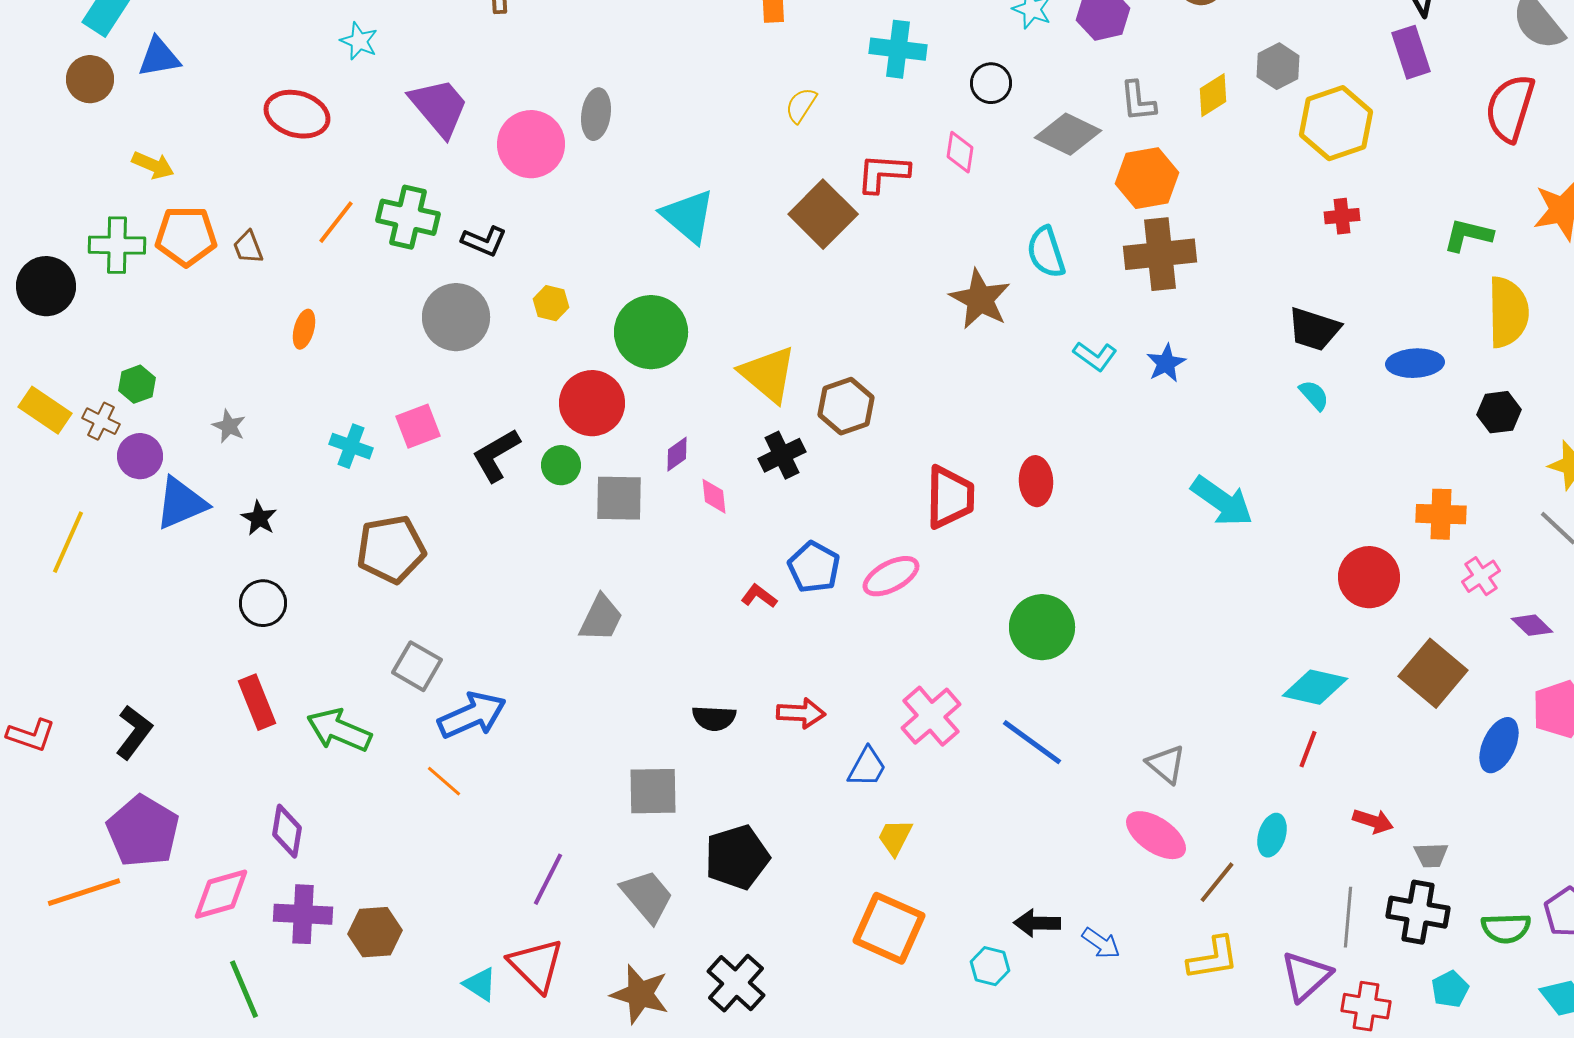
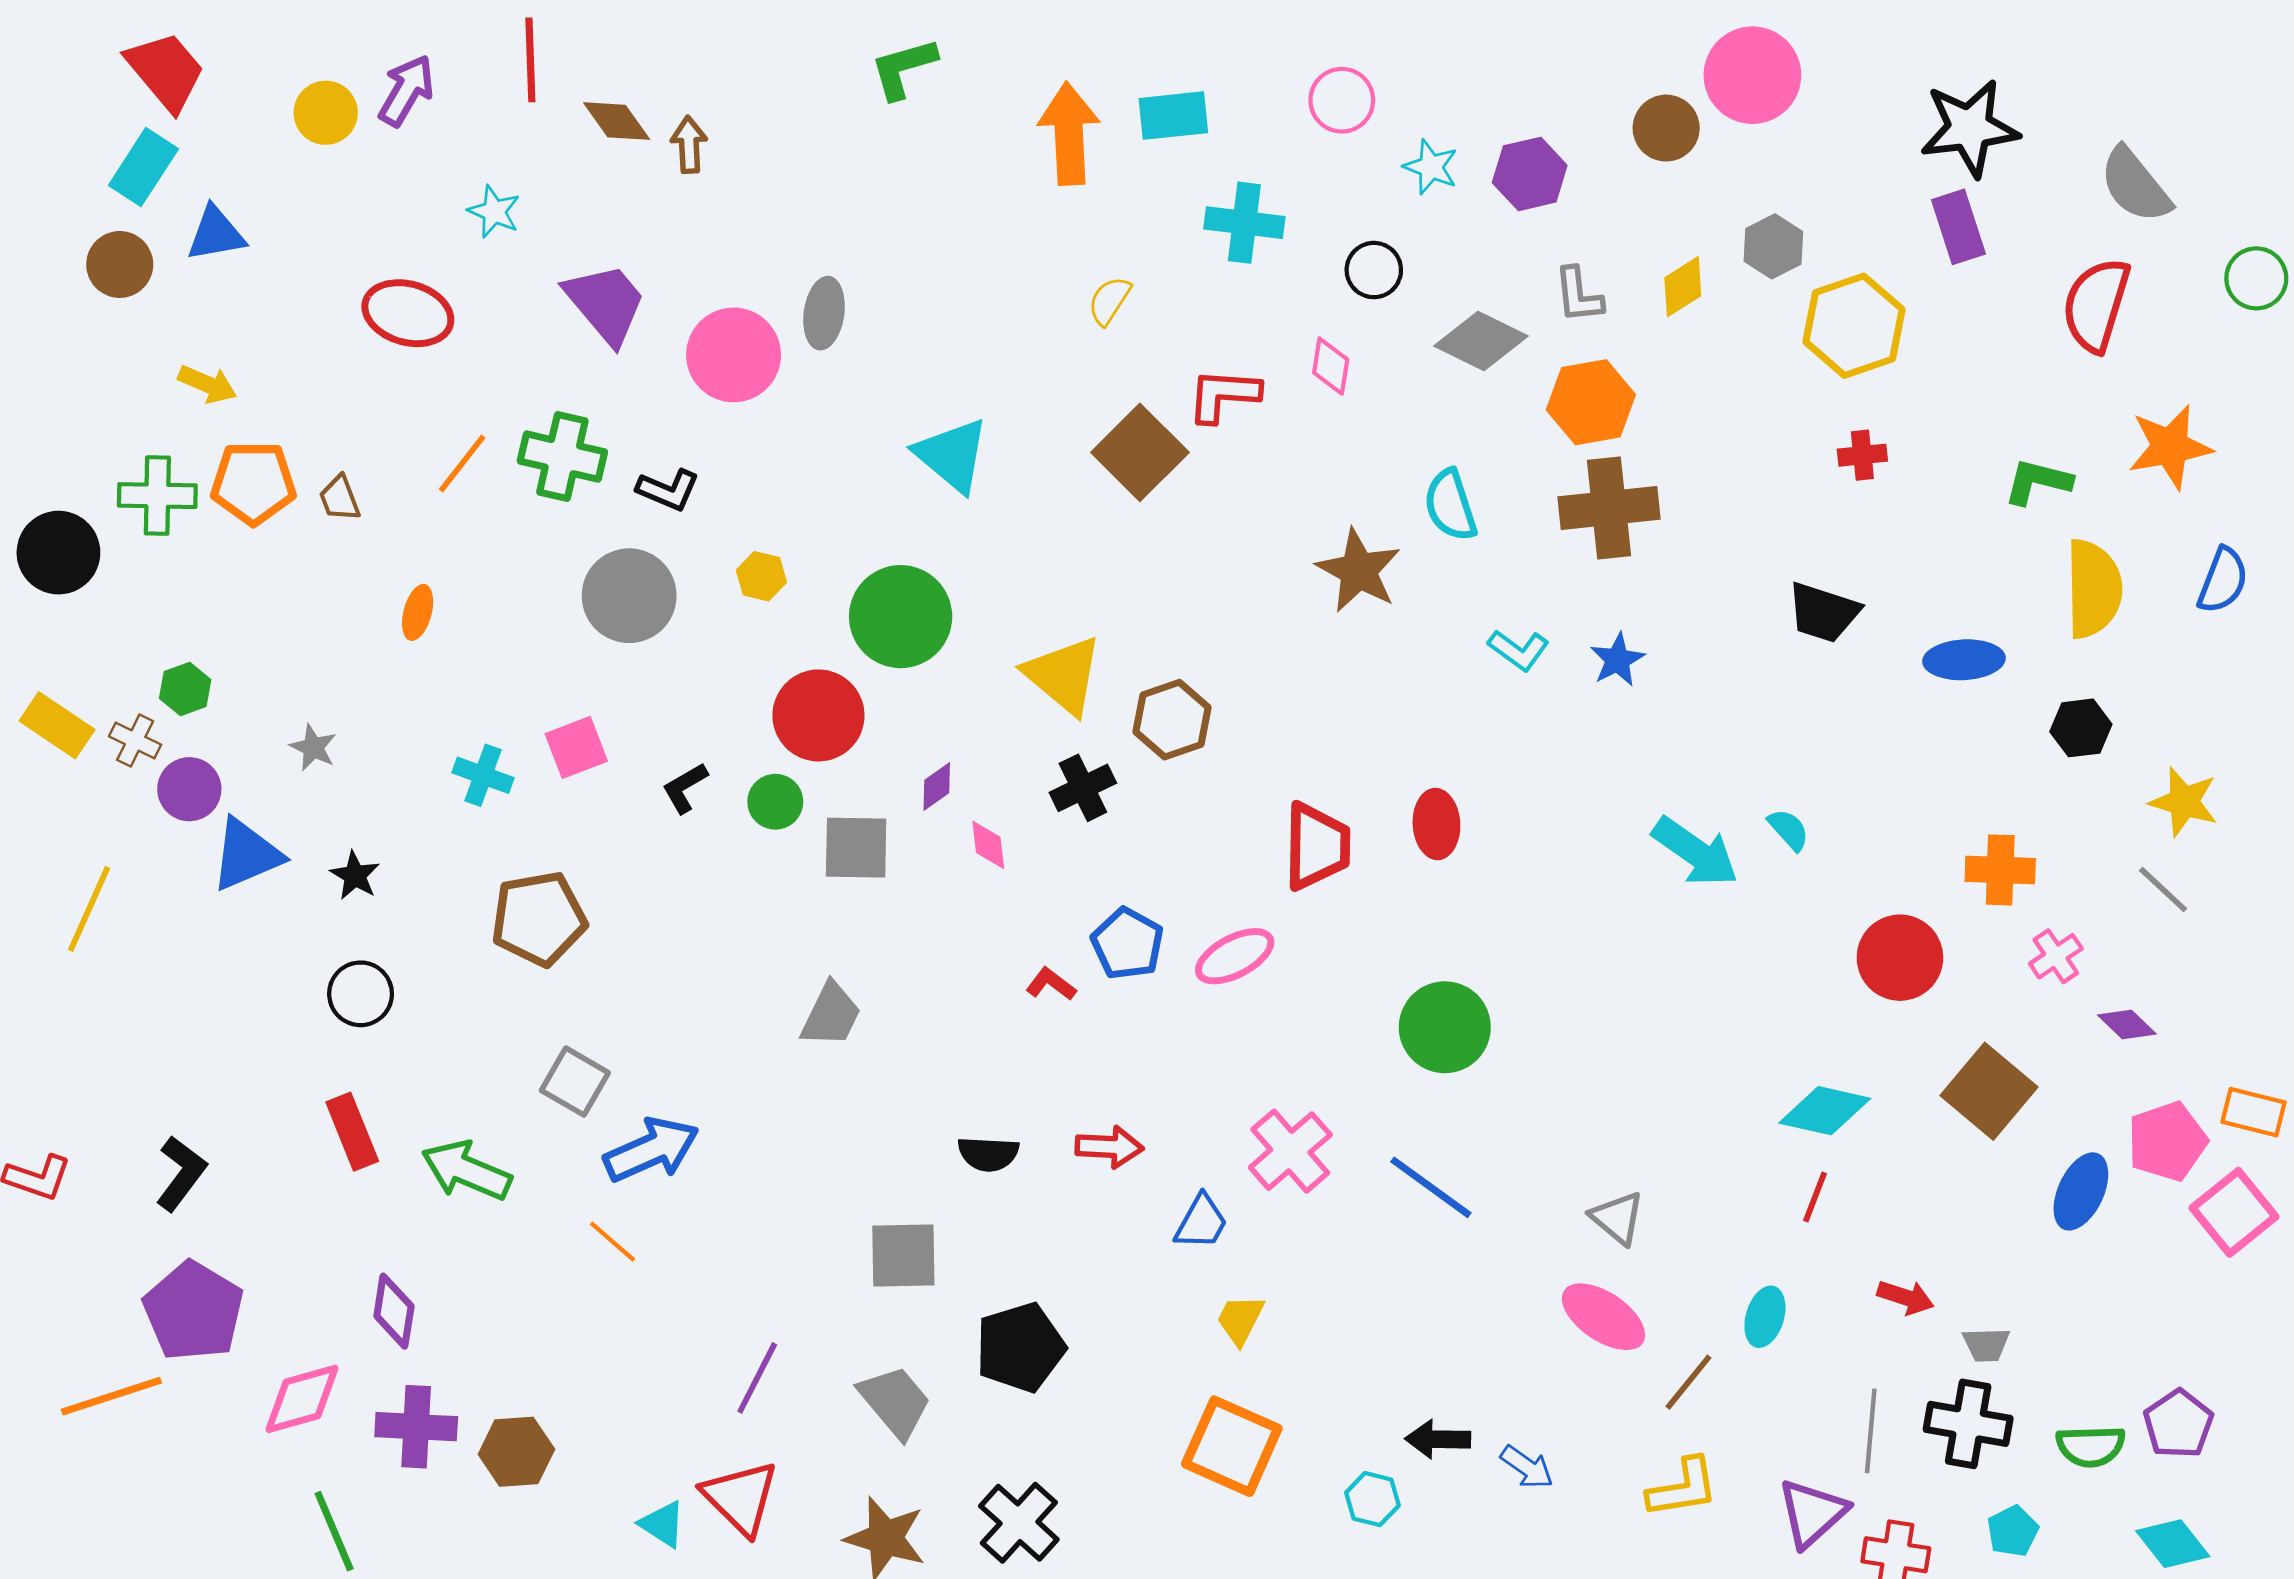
cyan semicircle: (1314, 395) -> (1789, 830), moved
black L-shape: (496, 455) -> (685, 788), size x0.7

